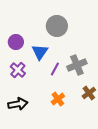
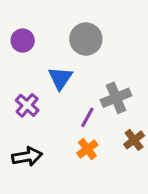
purple circle: (16, 42) -> (23, 41), moved
purple line: (55, 69) -> (87, 117), moved

